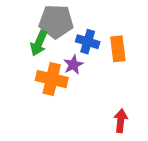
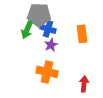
blue cross: (88, 42) -> (48, 29), moved
orange cross: (52, 79) -> (47, 72), moved

